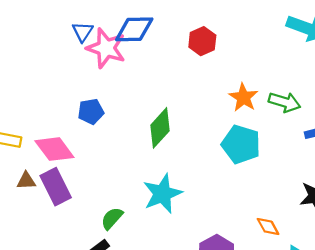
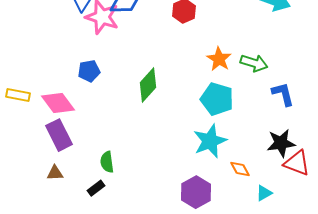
brown triangle: (26, 181) -> (55, 173), moved
cyan star: (162, 194) -> (210, 141), moved
green semicircle: (112, 218) -> (107, 162), turned -50

